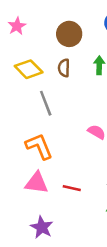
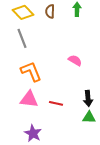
gray line: (46, 103) -> (22, 38), moved

